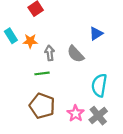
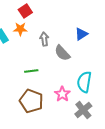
orange star: (30, 41) -> (20, 29), moved
gray arrow: (50, 53) -> (44, 39), moved
pink star: (76, 113) -> (62, 94), moved

